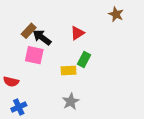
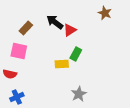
black arrow: (42, 37) -> (55, 22), moved
pink square: (34, 55) -> (19, 51), moved
gray star: (71, 101) -> (79, 94), moved

